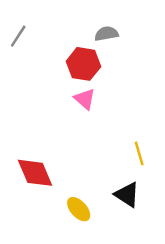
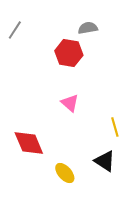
pink triangle: (85, 99) -> (70, 103), moved

